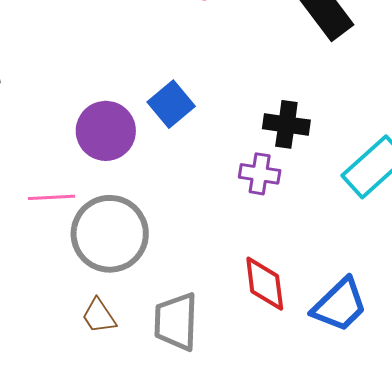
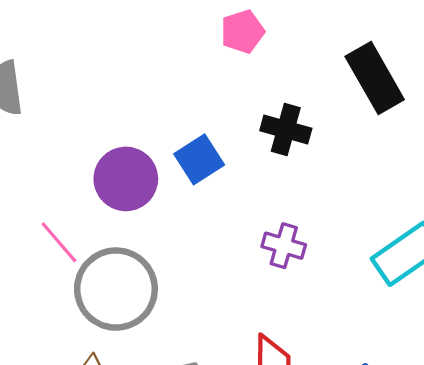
black cross: (286, 124) -> (286, 129), moved
pink line: (51, 197) -> (59, 242), turned 45

